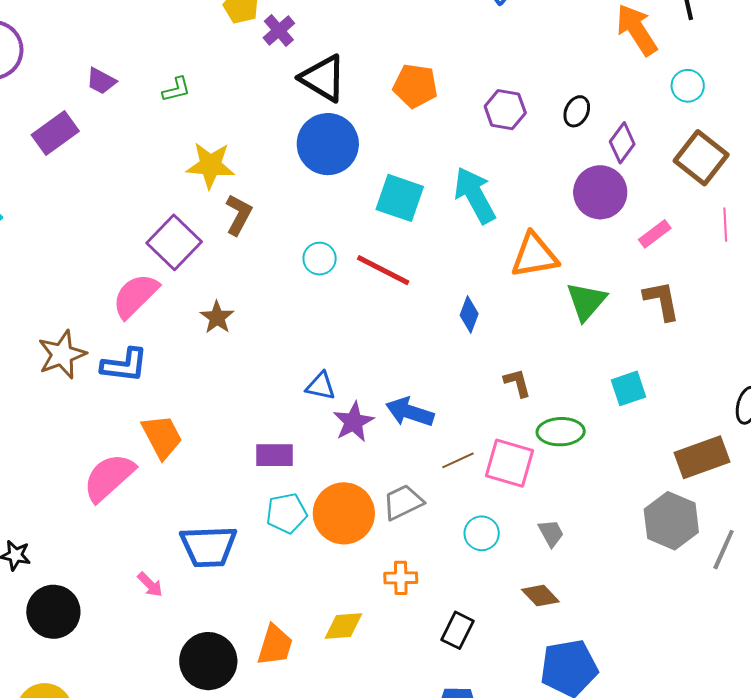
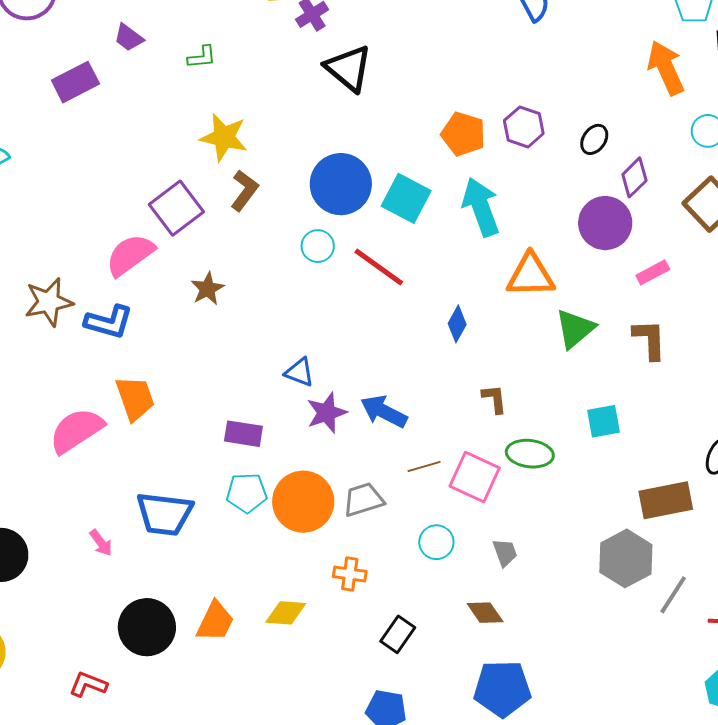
orange pentagon: (415, 86) -> (463, 134), moved
blue circle: (328, 144) -> (341, 184), moved

